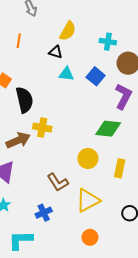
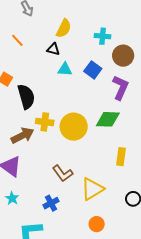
orange line: (19, 41) -> (17, 40), turned -48
yellow circle: (88, 158) -> (74, 127), moved, size x1.4

